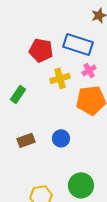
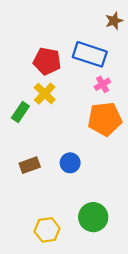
yellow cross: (60, 78) -> (45, 94), moved, turned -30

